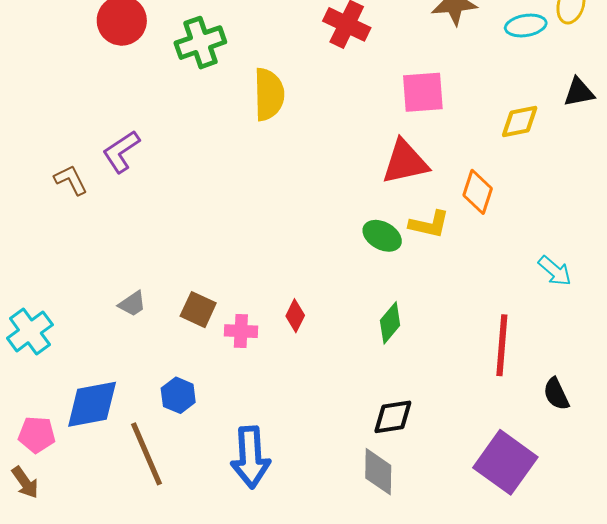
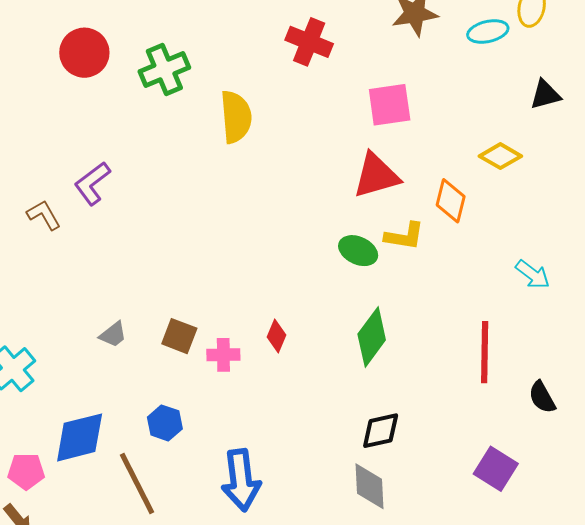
yellow diamond: (520, 121) -> (500, 156), moved, turned 45
green diamond: (390, 323) -> (372, 337), size x1.4
purple square: (505, 462) -> (496, 469), size x0.7

